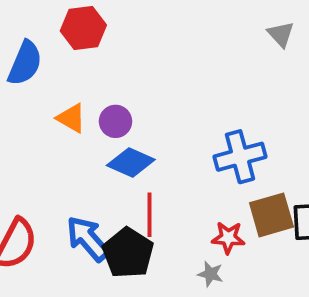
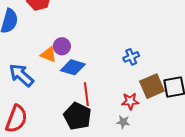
orange triangle: (71, 118) -> (49, 55), moved
blue cross: (240, 157) -> (131, 57), size x0.6
blue arrow: (88, 239) -> (21, 75), moved

